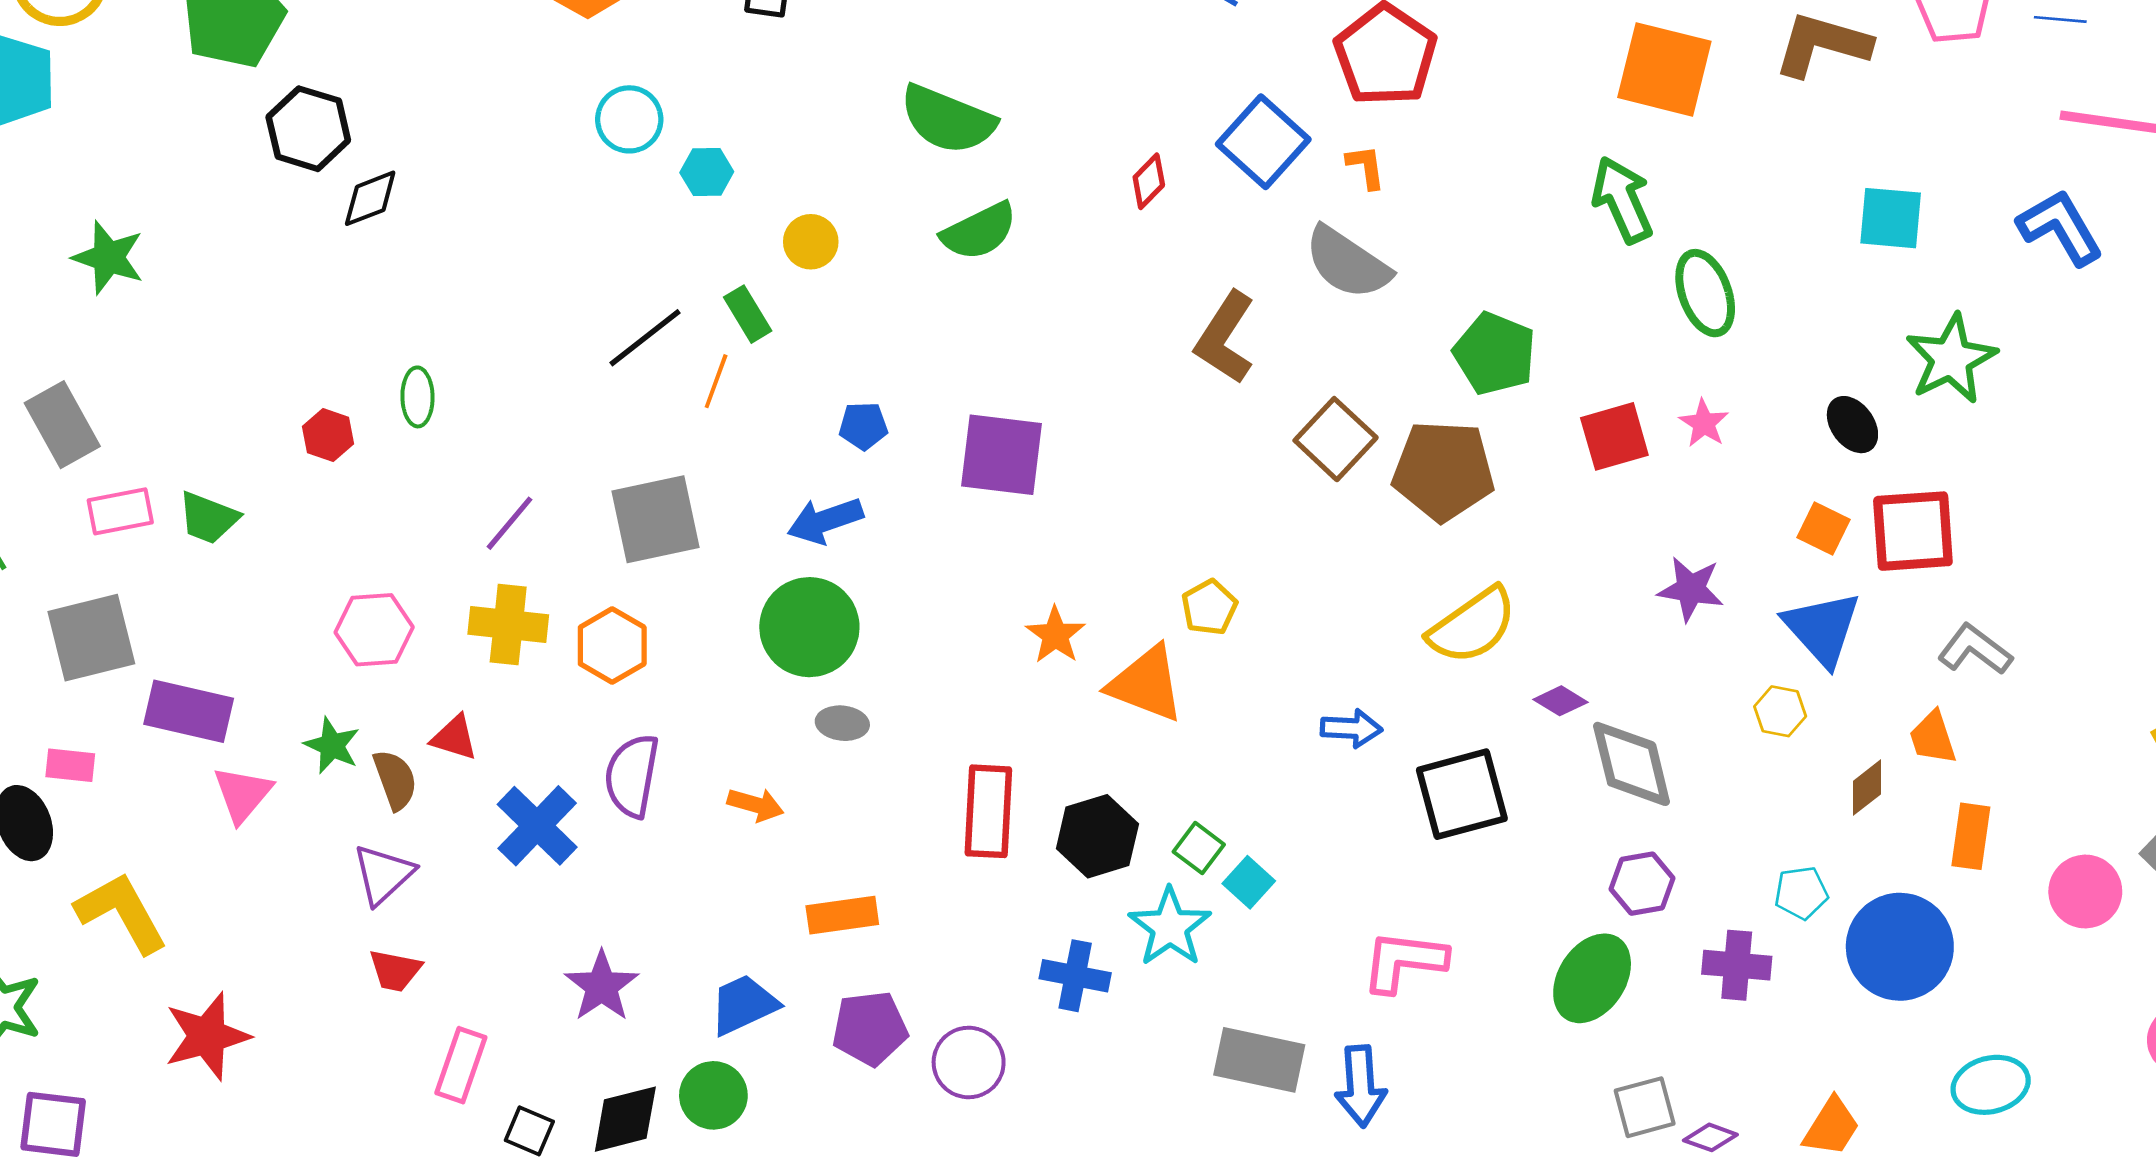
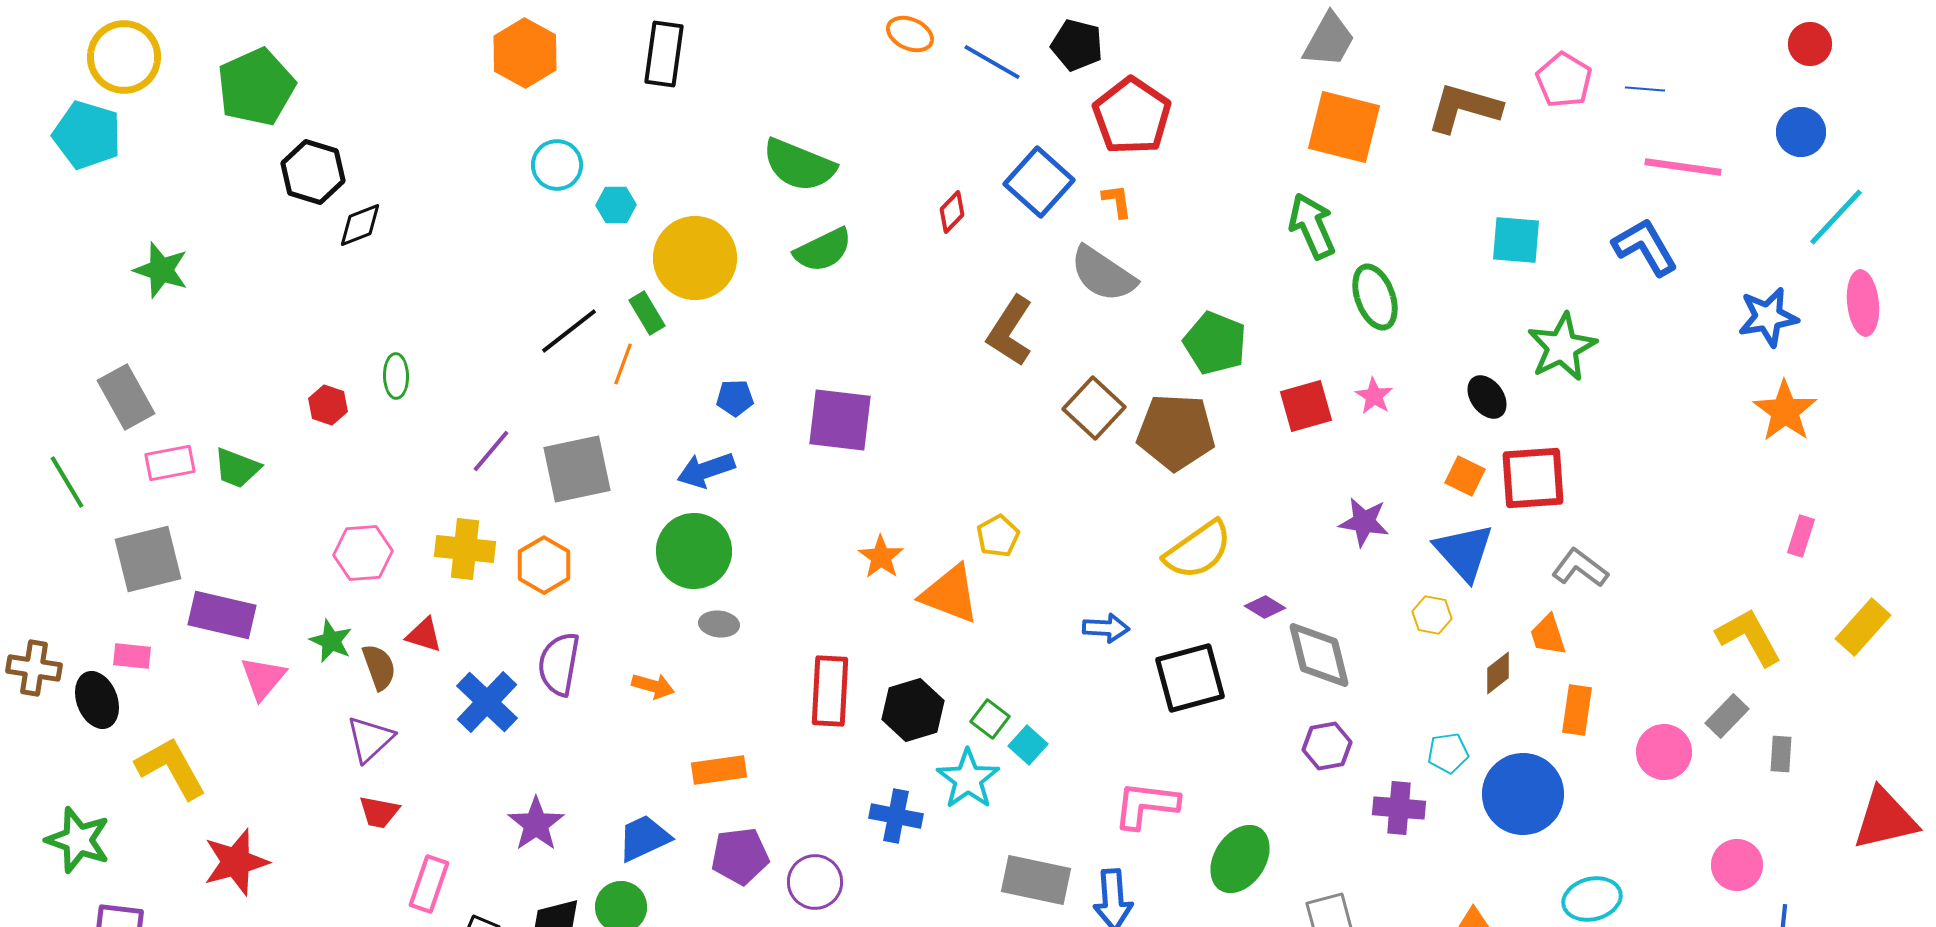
yellow circle: (811, 242) -> (695, 258), size x2.0
purple line: (510, 523) -> (491, 451), moved
green ellipse: (1592, 978) -> (1240, 859), moved

